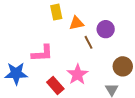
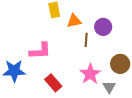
brown line: (89, 42) -> (86, 40), turned 32
pink star: (77, 74) -> (90, 74), moved

